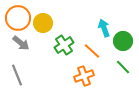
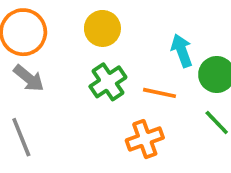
yellow circle: (43, 23) -> (102, 28), moved
orange line: (92, 51) -> (160, 93), turned -30

